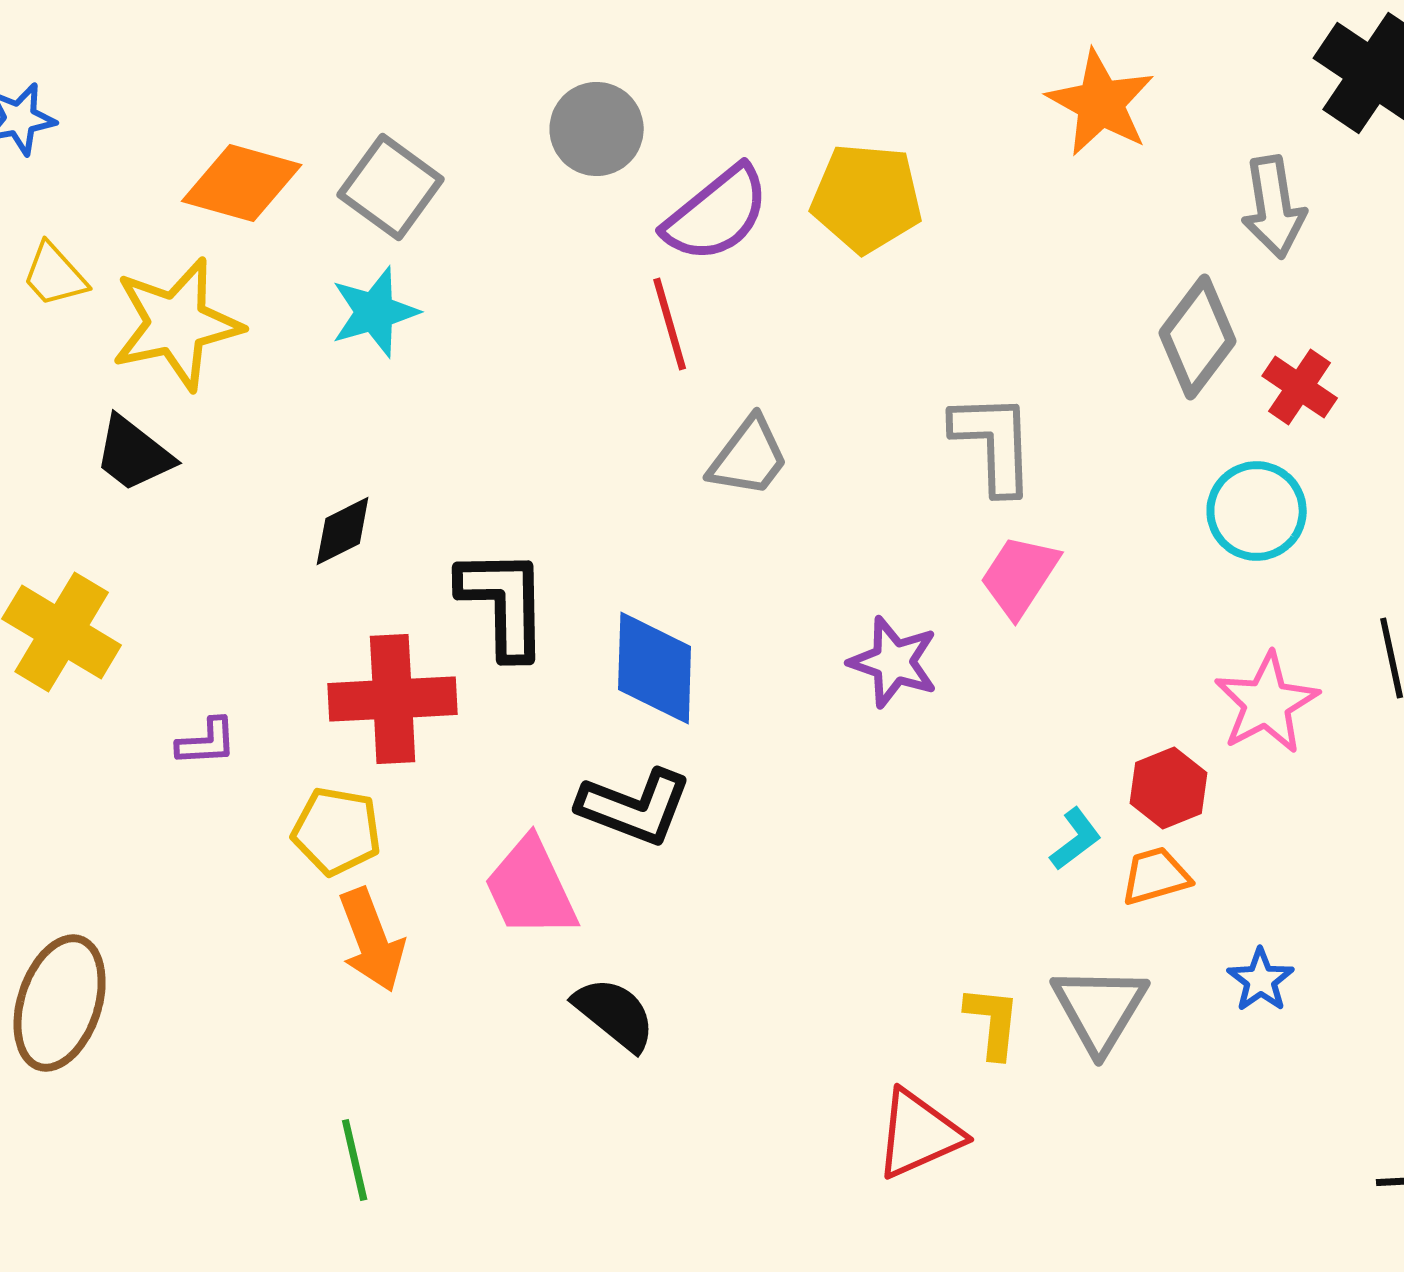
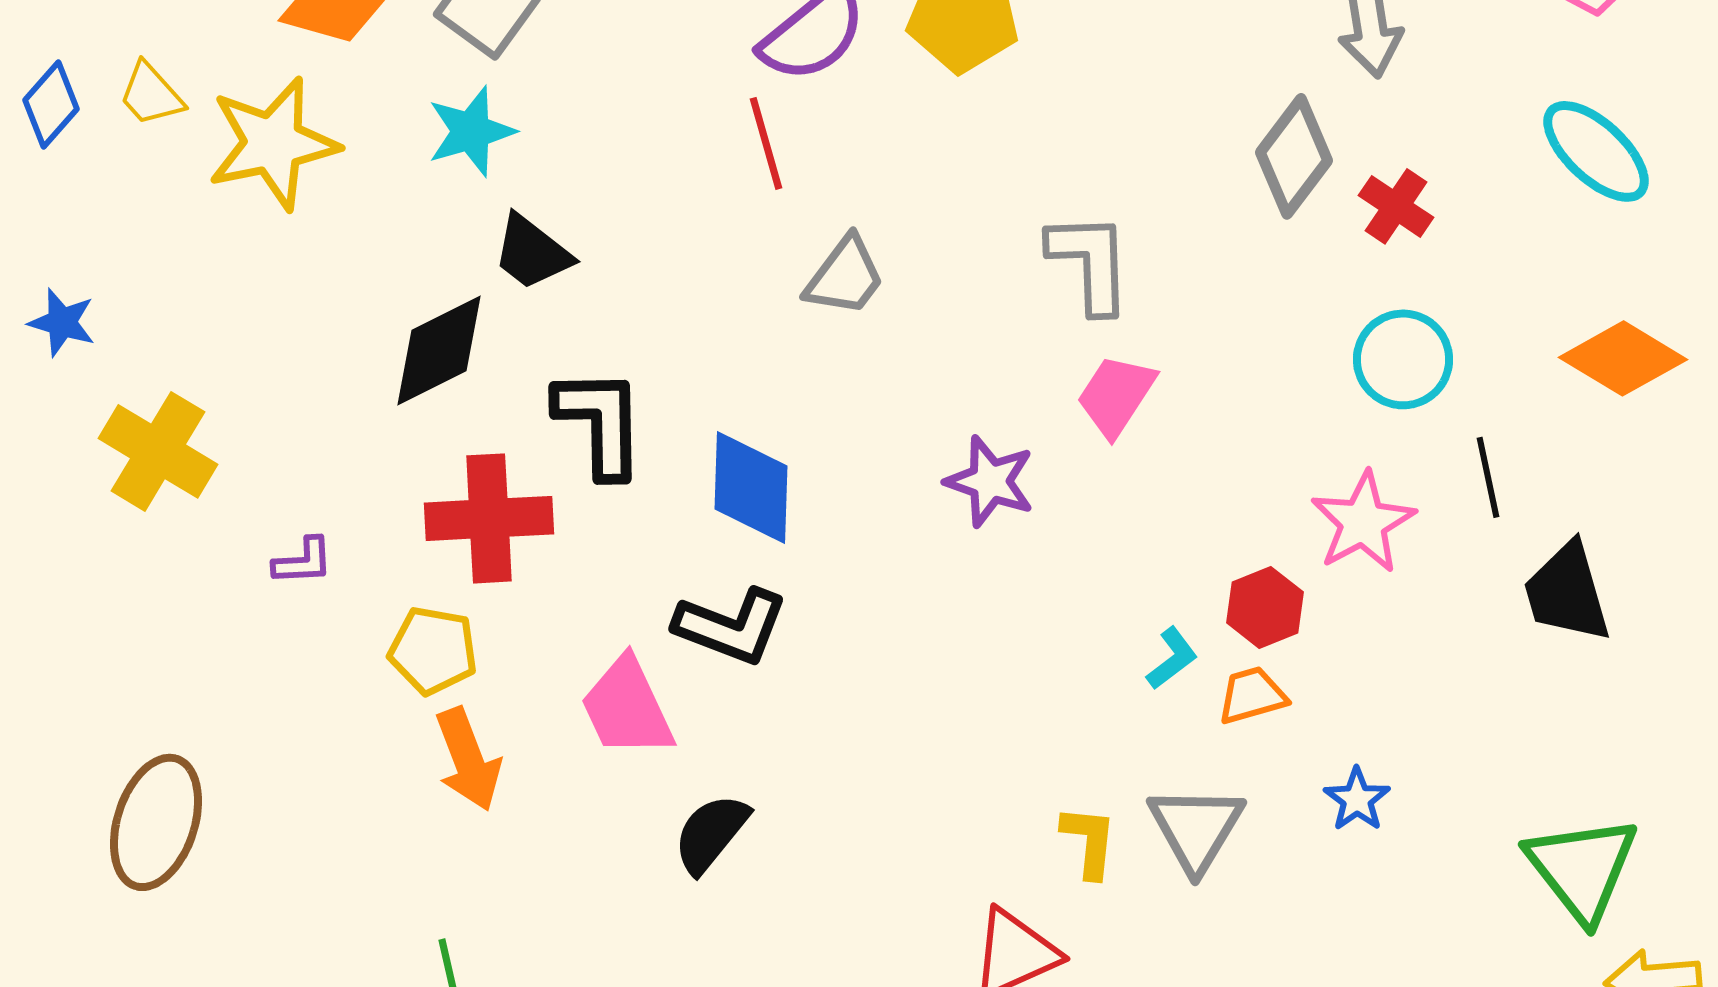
black trapezoid: (134, 454) -> (532, 252), moved
cyan circle: (1257, 511) -> (1403, 359), moved
black diamond: (343, 531) -> (439, 350), size x1.6
black semicircle: (615, 1014) -> (711, 833), turned -90

